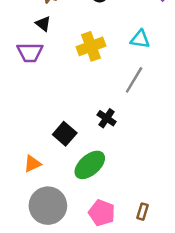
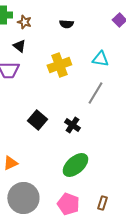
black square: (65, 134) -> (37, 120), moved
green ellipse: (90, 165) -> (75, 165), moved

